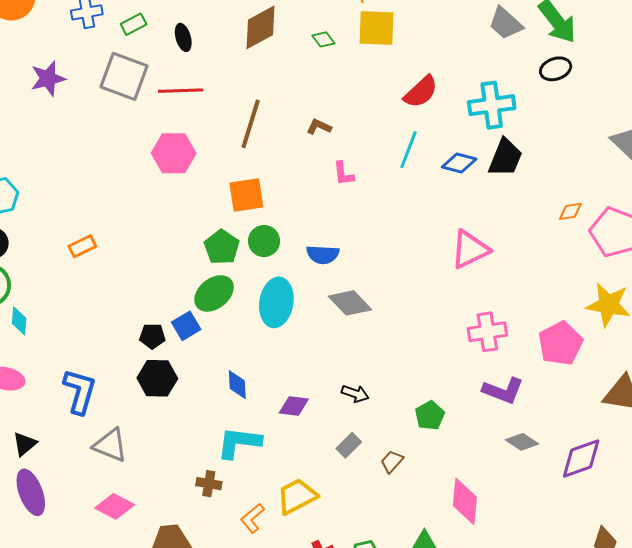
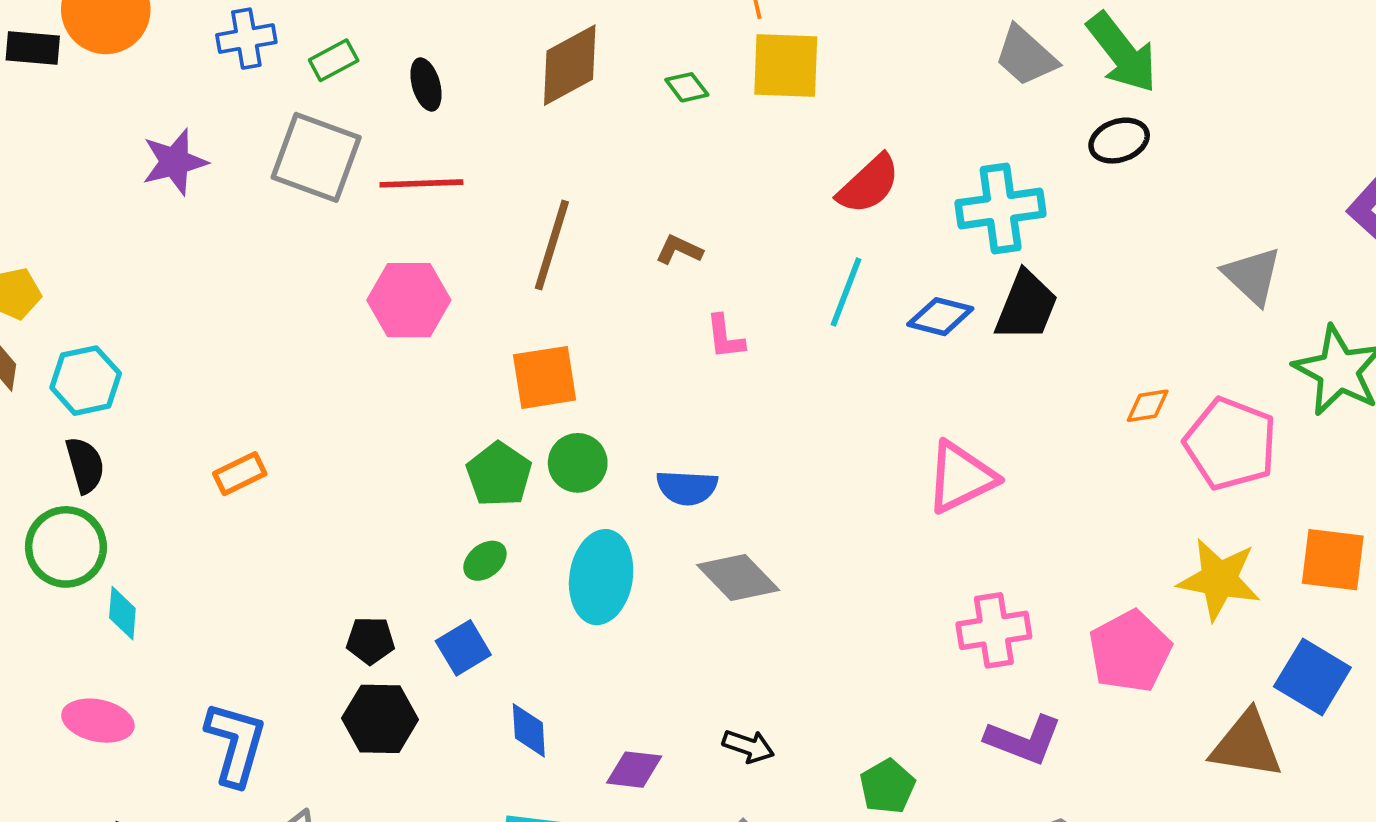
green ellipse: (214, 293) -> (485, 561), size x0.6
blue square: (186, 326) -> (463, 648), moved

